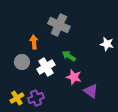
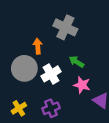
gray circle: (22, 62) -> (24, 68), size x1.5
purple cross: (36, 98) -> (51, 108), moved

